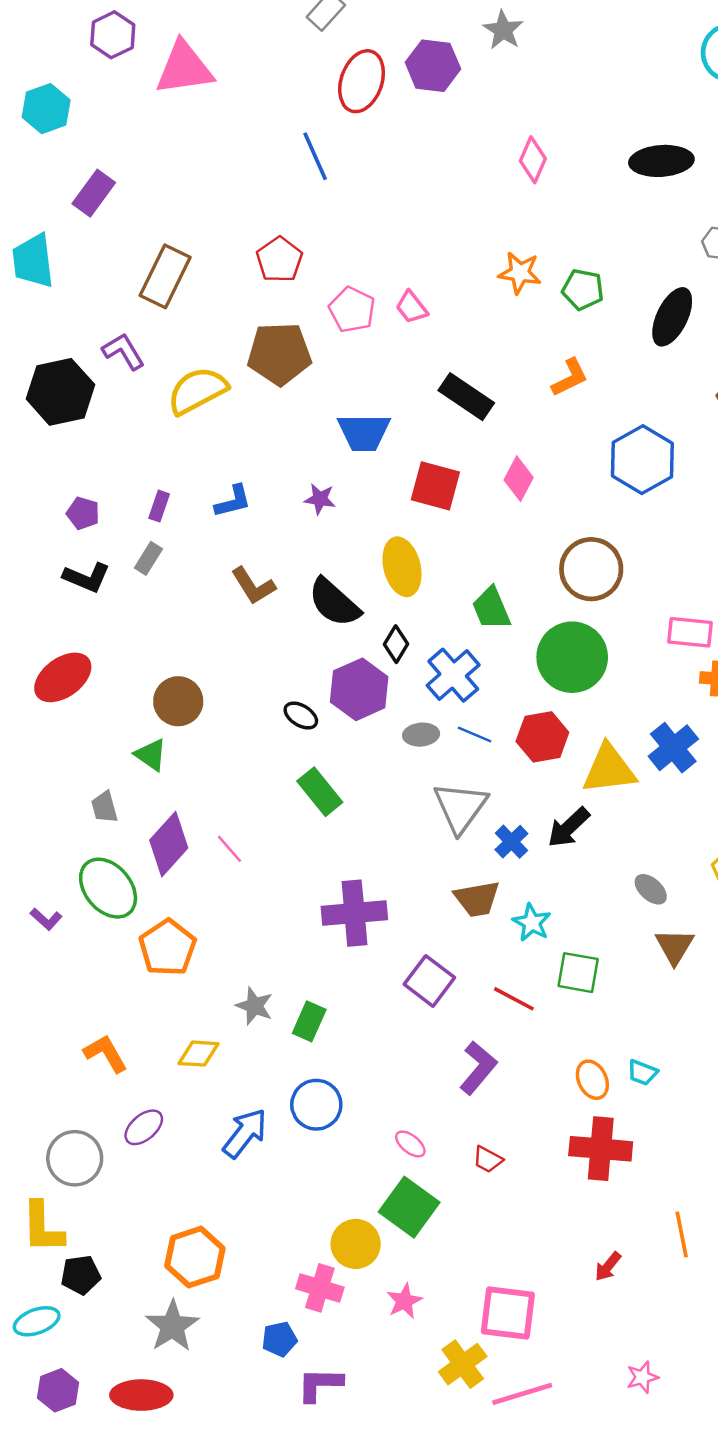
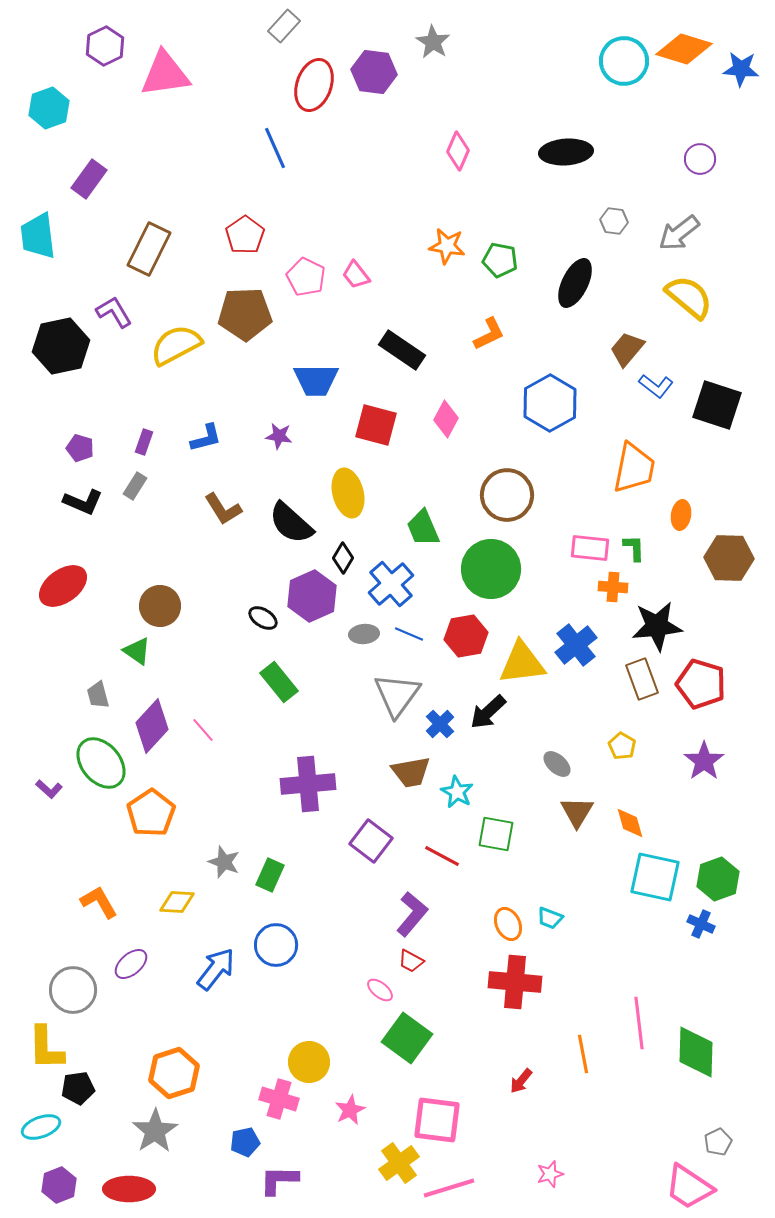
pink ellipse: (410, 1144) -> (380, 990), moved
red trapezoid: (488, 1159) -> (411, 961), moved
green square: (409, 1207) -> (407, 1038), moved

